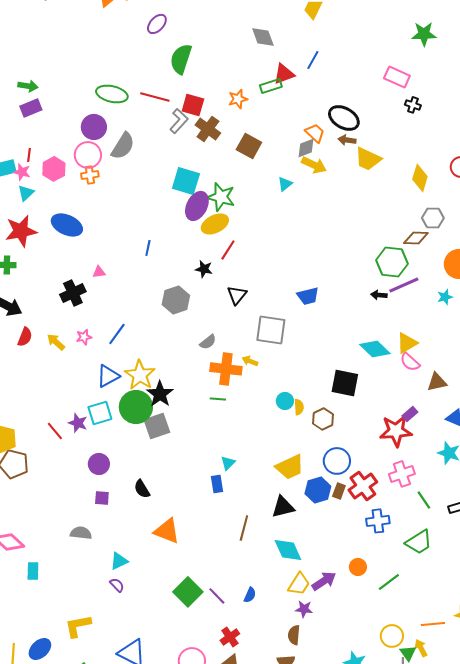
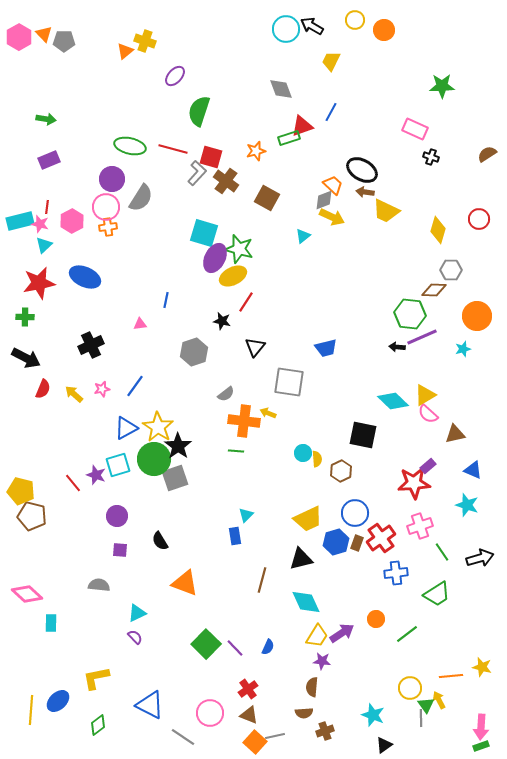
green arrow: (28, 86) -> (46, 119), moved
pink triangle: (99, 272) -> (140, 324), moved

